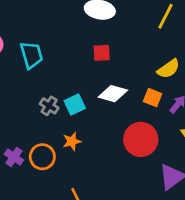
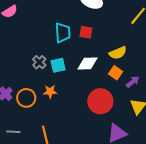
cyan trapezoid: (31, 55) -> (63, 33), moved
yellow semicircle: (168, 69) -> (118, 53), moved
white diamond: (113, 94) -> (87, 64), turned -30

